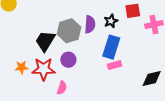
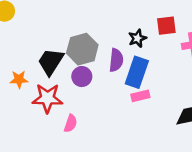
purple semicircle: (90, 24) -> (116, 60), moved
purple circle: (68, 60) -> (82, 77), moved
orange star: (22, 67) -> (19, 79), moved

